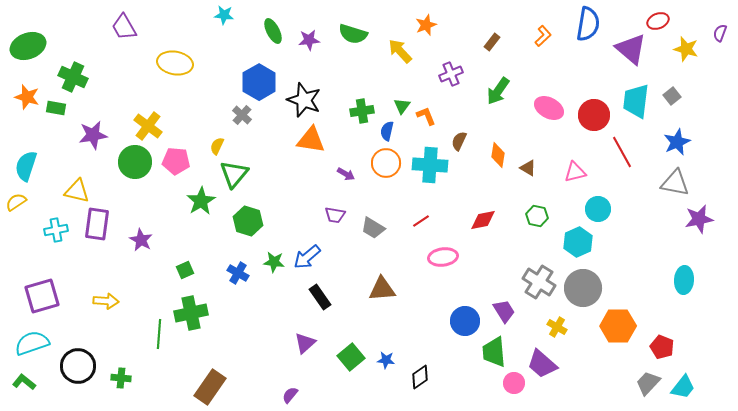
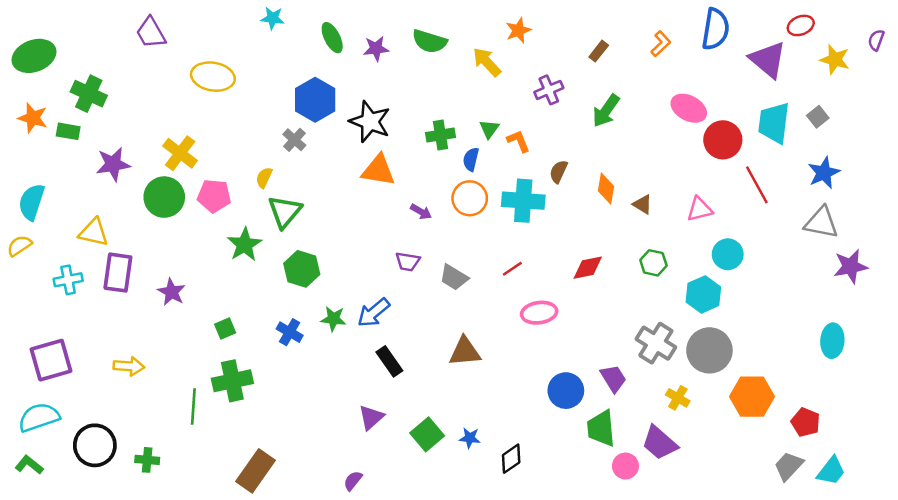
pink ellipse: (549, 108) -> (689, 108), moved

